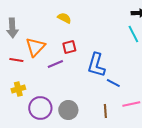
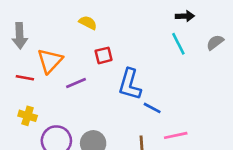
red square: (69, 47) -> (104, 55), moved
yellow cross: (18, 89) -> (28, 116), turned 32

